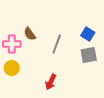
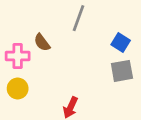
gray line: (57, 44) -> (79, 18), moved

